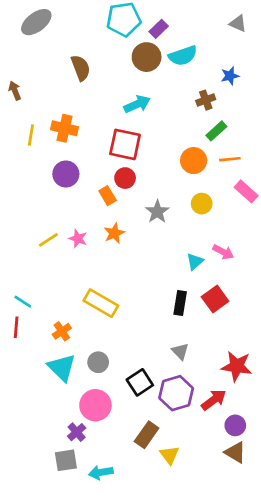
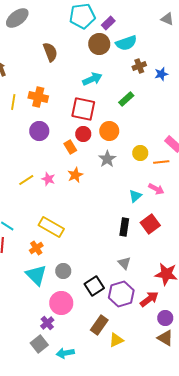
blue star: (230, 76) -> (161, 74), moved
brown cross: (206, 100) -> (139, 66), moved
green rectangle: (216, 131) -> (126, 99), moved
orange line: (230, 159) -> (161, 162), moved
orange circle: (194, 161) -> (109, 131), moved
yellow rectangle: (101, 303) -> (51, 227), moved
yellow triangle: (169, 455) -> (116, 340), turned 42
gray square: (66, 460) -> (39, 344), turned -30

